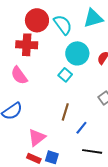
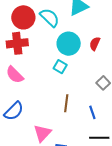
blue line: (81, 128) -> (92, 112), moved, turned -48

